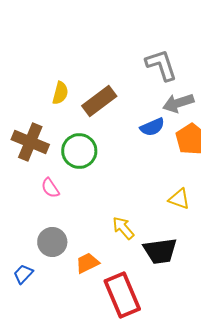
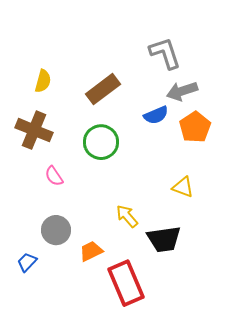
yellow semicircle: (60, 93) -> (43, 81), moved
green circle: (79, 151) -> (101, 142), moved

